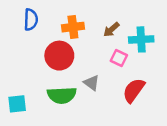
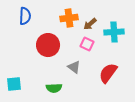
orange cross: (73, 27) -> (69, 18), moved
pink square: (119, 58) -> (87, 44), moved
green semicircle: (62, 95) -> (54, 88), moved, size x0.7

